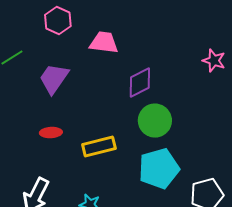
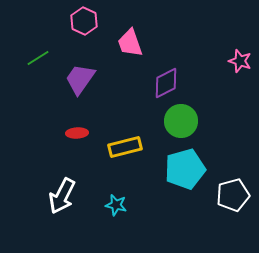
pink trapezoid: (104, 43) -> (130, 43), turned -116

